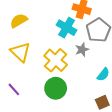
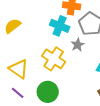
yellow triangle: (20, 52) -> (19, 69), moved
green circle: (56, 88) -> (48, 92), moved

